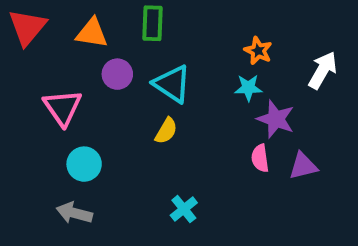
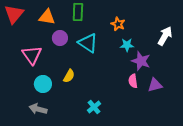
orange star: (258, 51) -> (118, 24), moved
yellow semicircle: (166, 131) -> (69, 76), moved

